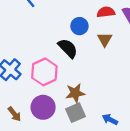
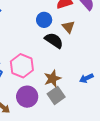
black semicircle: (68, 48) -> (54, 40), moved
blue arrow: (110, 119) -> (86, 78), moved, turned -40

